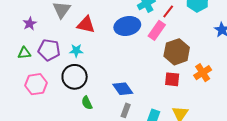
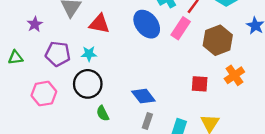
blue ellipse: (127, 26) -> (147, 24), turned 65
brown hexagon: (177, 52) -> (218, 40), moved
green triangle: (24, 53) -> (16, 58), moved

